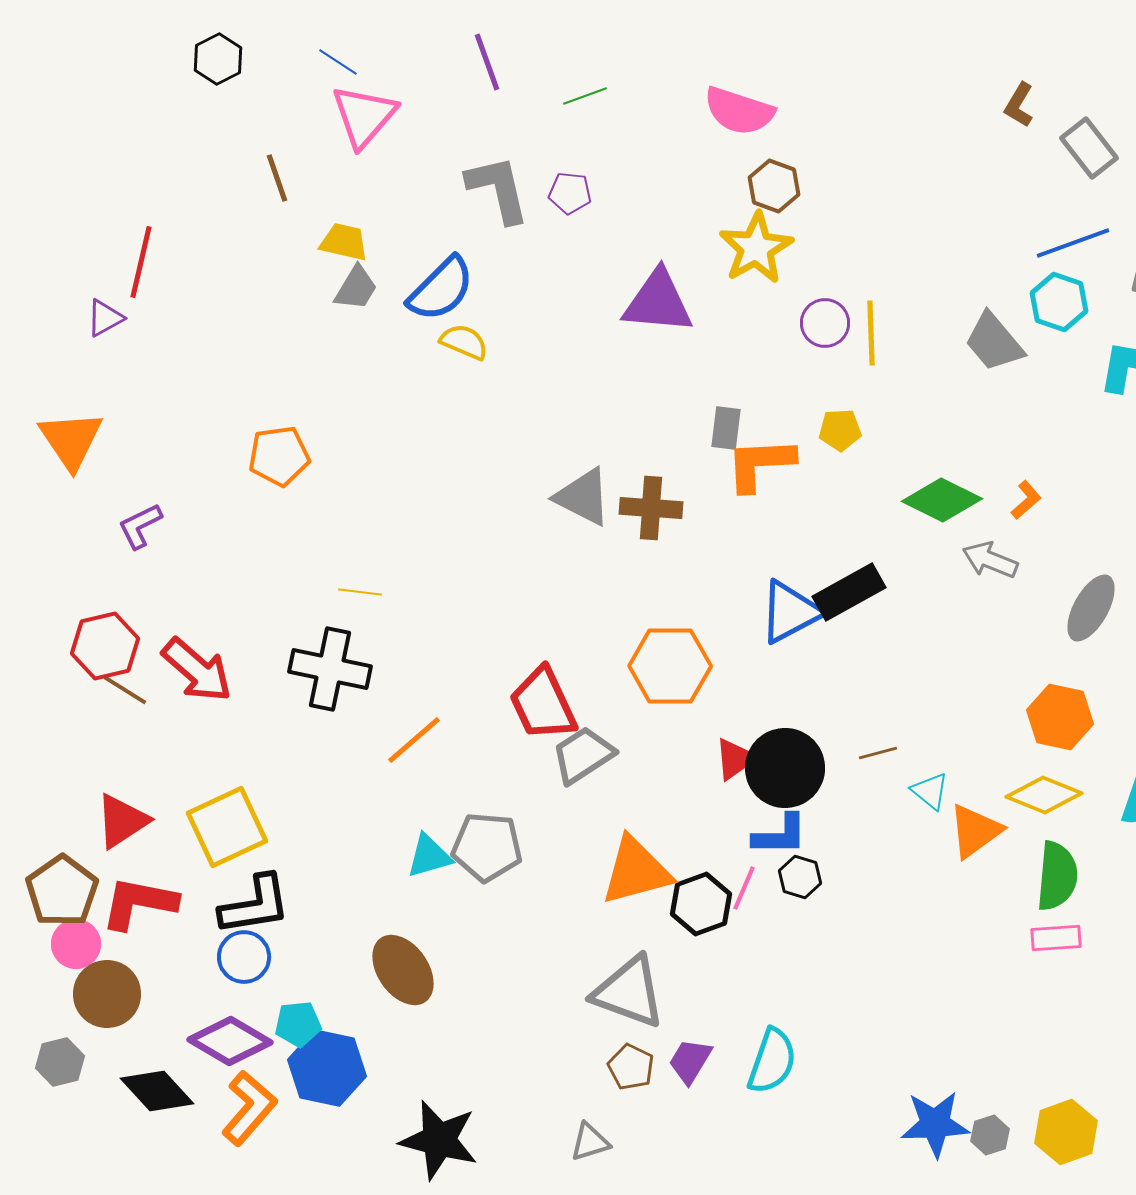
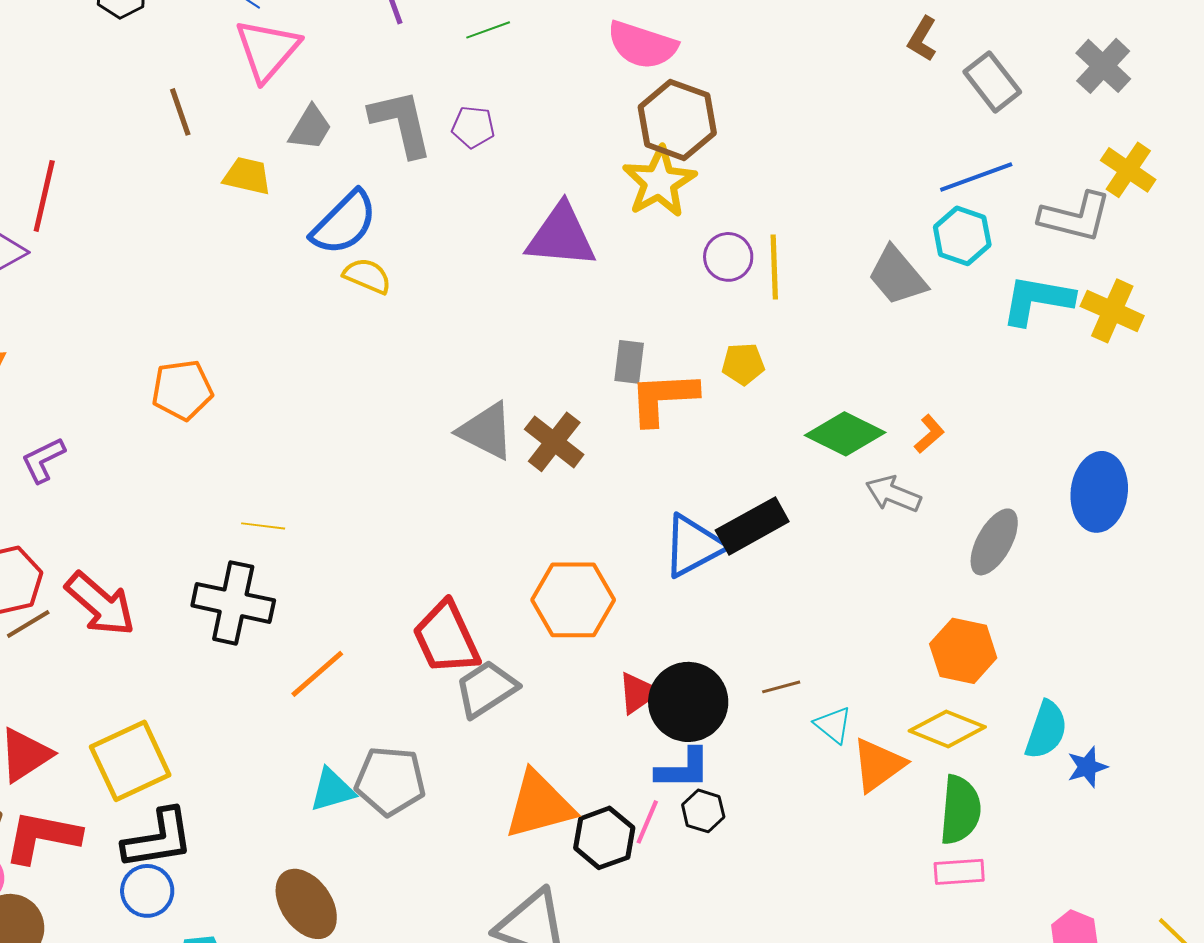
brown hexagon: (774, 186) -> (677, 120), size x1.5
gray trapezoid: (356, 288) -> (310, 128), moved
brown cross: (651, 508) -> (554, 442), turned 34
brown line: (125, 690) -> (28, 624), turned -63

